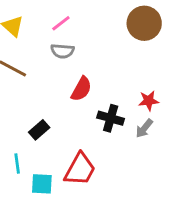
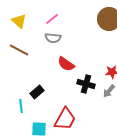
red semicircle: (81, 89) -> (66, 64), turned 96
cyan line: (17, 163) -> (21, 106), moved

